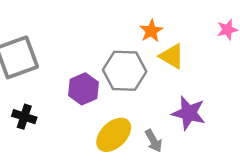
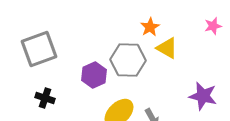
purple star: (189, 113) -> (203, 96), moved

